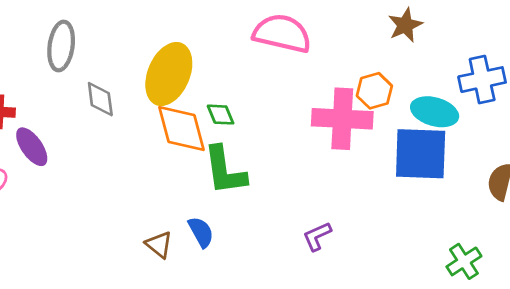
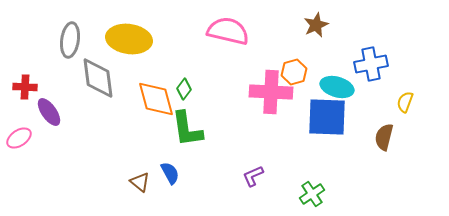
yellow ellipse: (169, 74) -> (129, 39), moved, turned 75
gray diamond: (100, 99) -> (98, 78), size x1.6
green diamond: (221, 115) -> (184, 89), turned 60
green cross: (464, 261) -> (312, 194), moved

